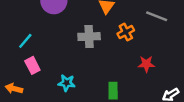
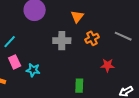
gray line: (157, 16) -> (123, 36), moved
cyan star: (67, 83) -> (33, 70), moved

